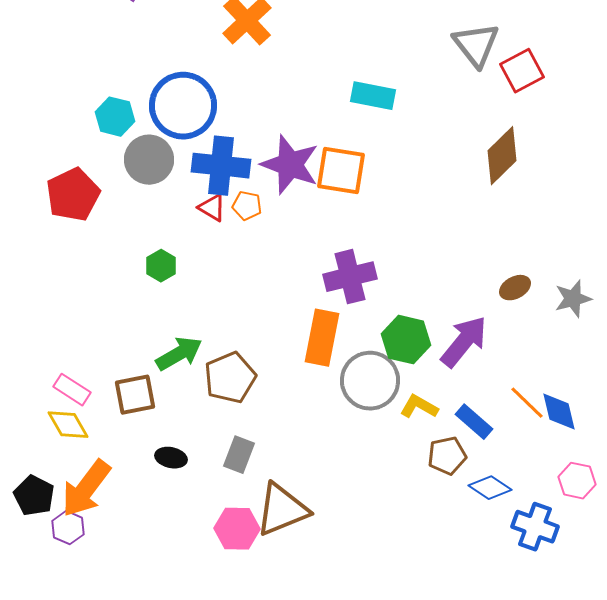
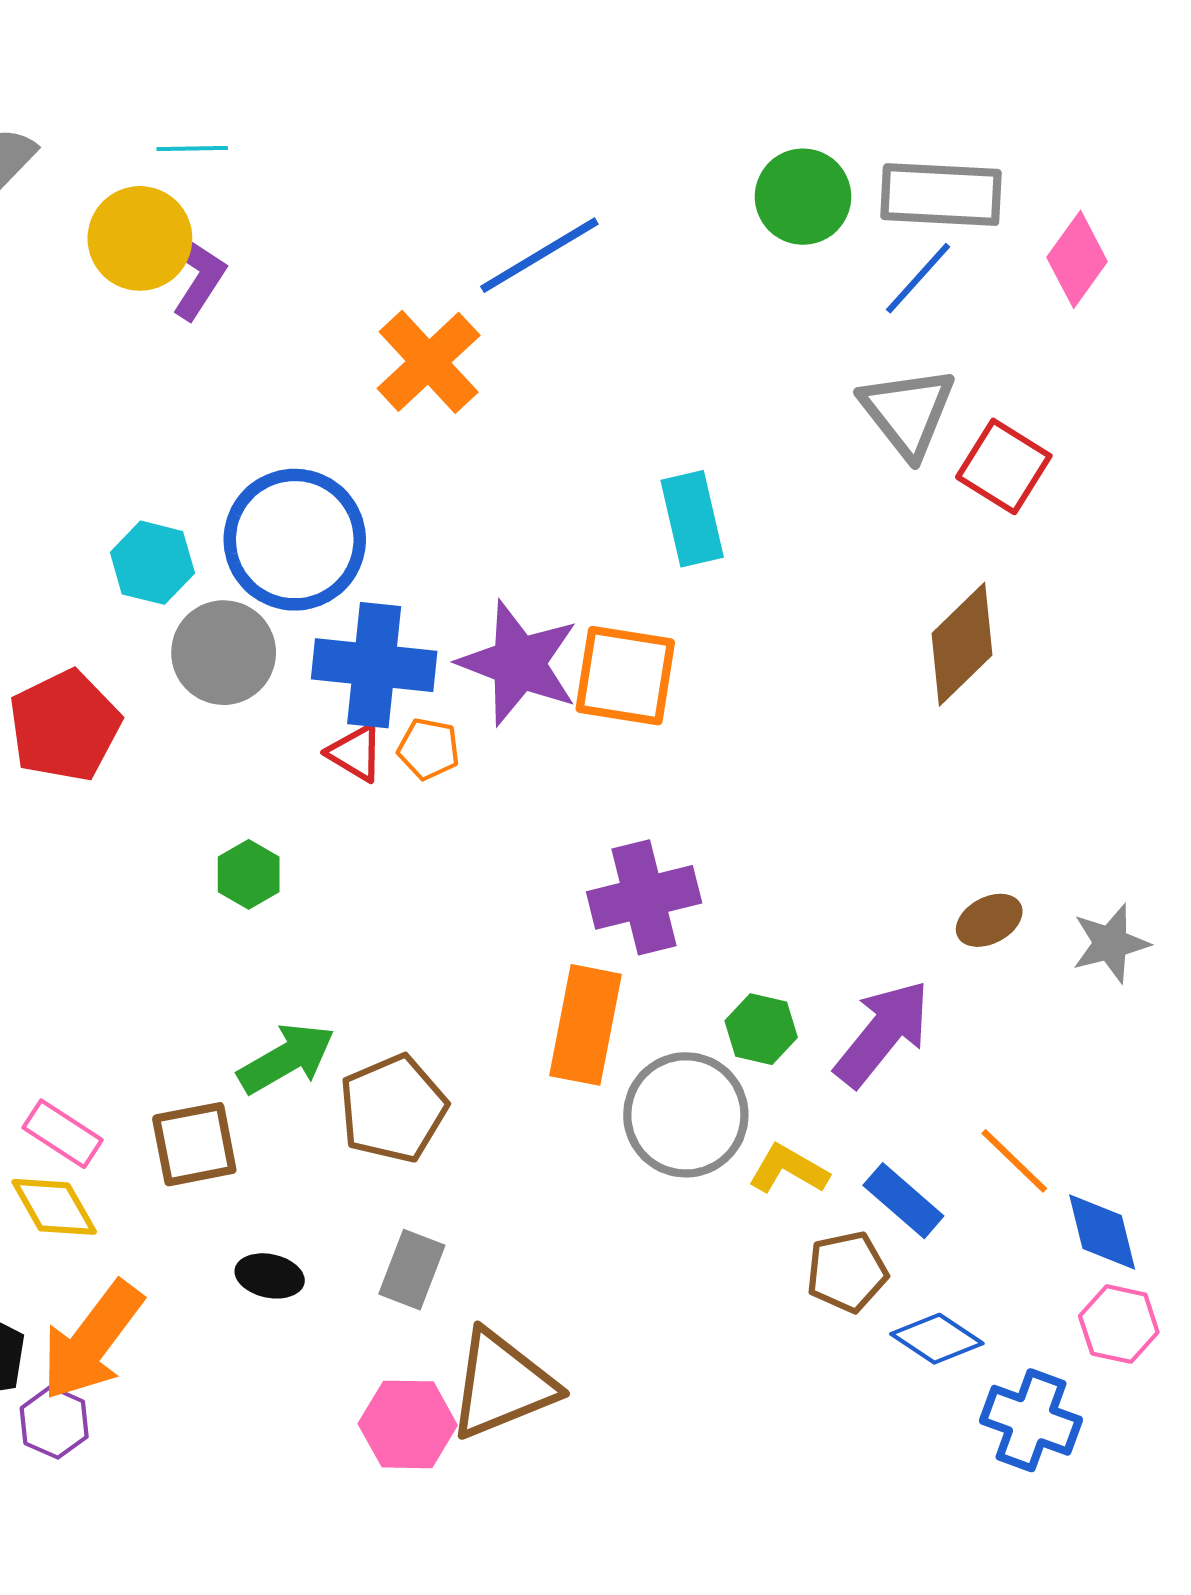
red square: (522, 71) -> (1004, 466), turned -30
cyan rectangle: (373, 96) -> (692, 519), turned 66
green hexagon: (406, 340) -> (761, 1029), size x0.7
blue diamond: (559, 412) -> (1102, 1232), moved

